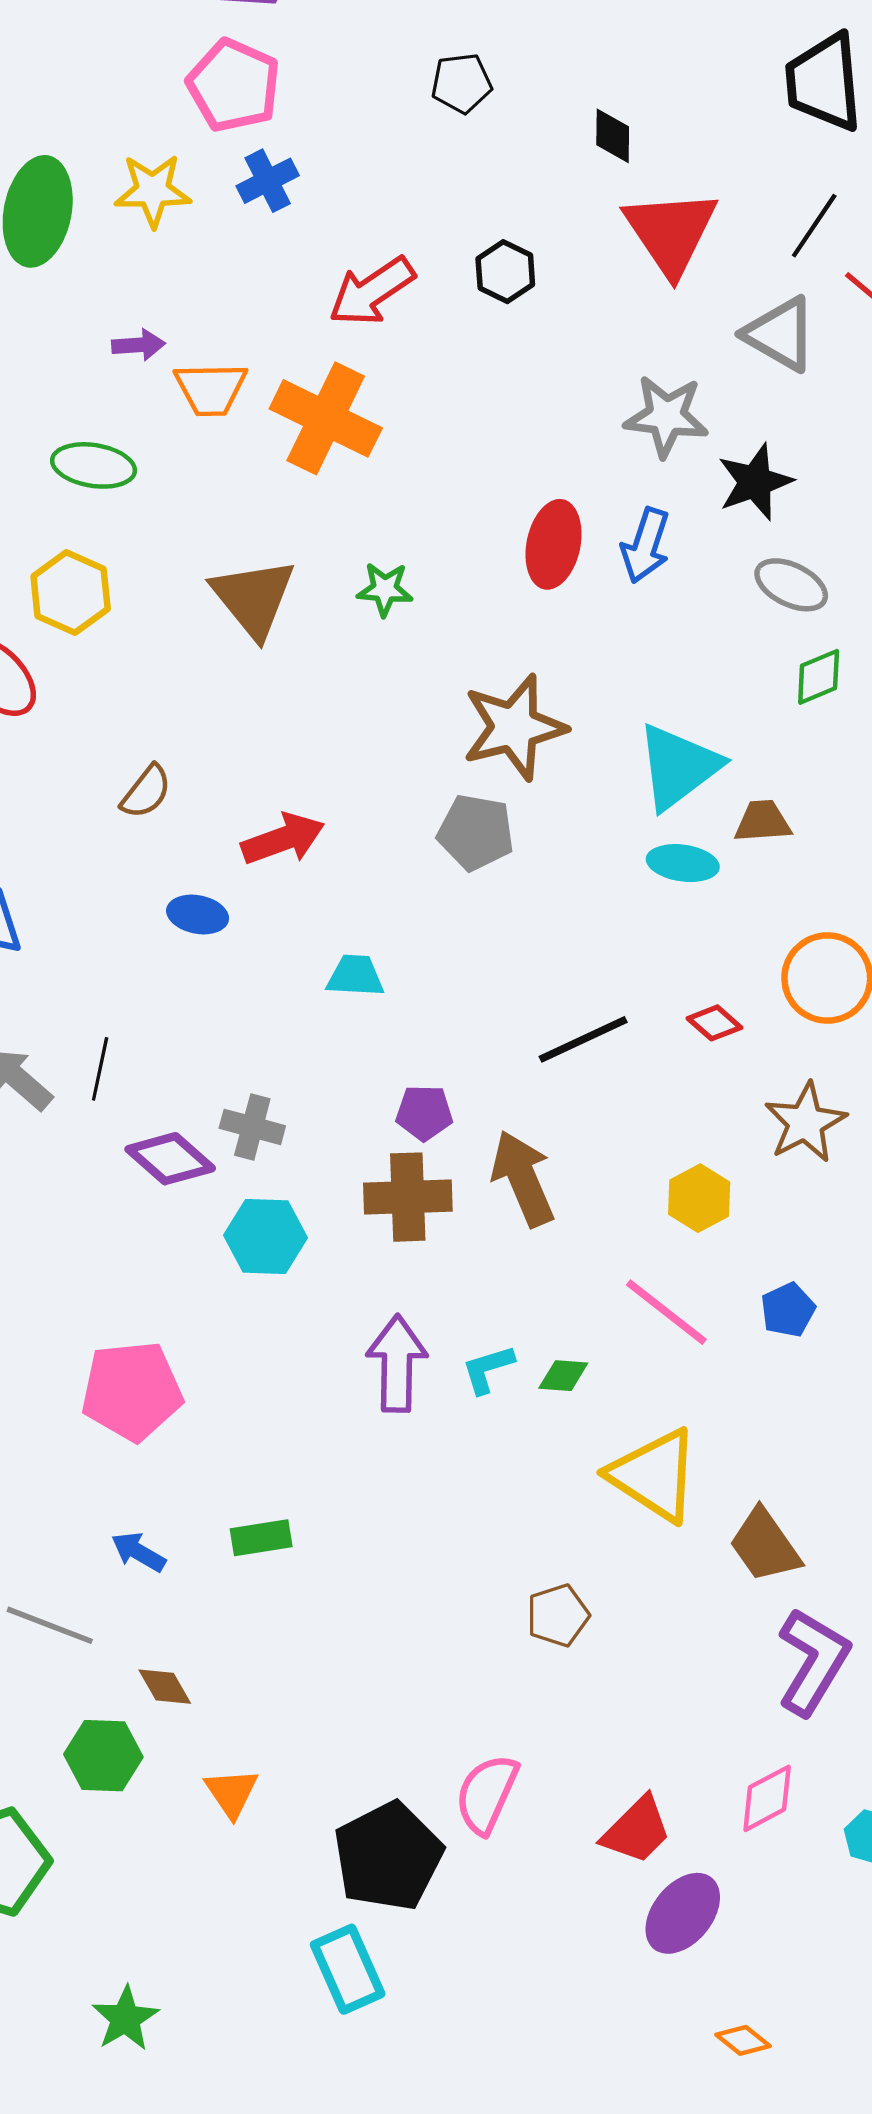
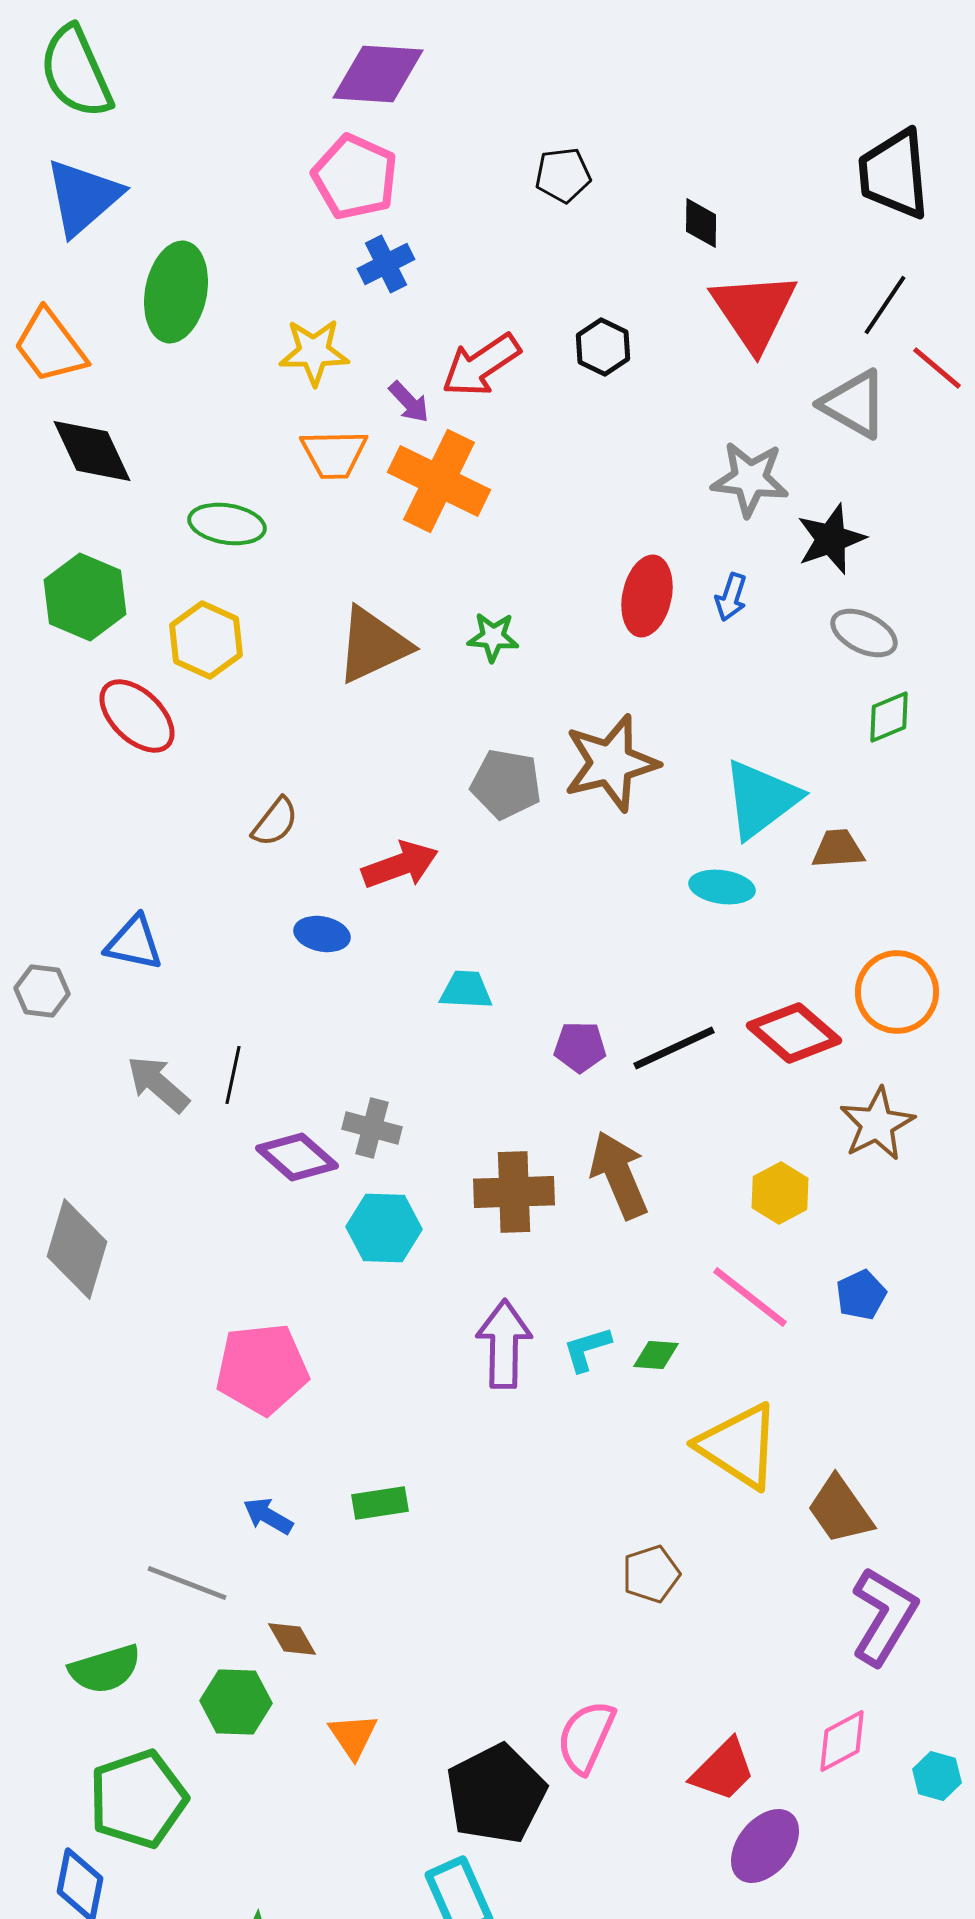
yellow star: (153, 191) -> (314, 352), moved
purple arrow: (138, 345) -> (409, 402), moved, turned 51
blue arrow: (646, 545) -> (731, 597), size x0.7
brown triangle: (253, 598) -> (373, 645), turned 44
gray pentagon: (476, 832) -> (506, 784), moved
cyan ellipse: (683, 863) -> (722, 887), moved
red diamond: (714, 1023) -> (794, 1033), size x1.8
purple pentagon: (424, 1113) -> (580, 1047), moved

